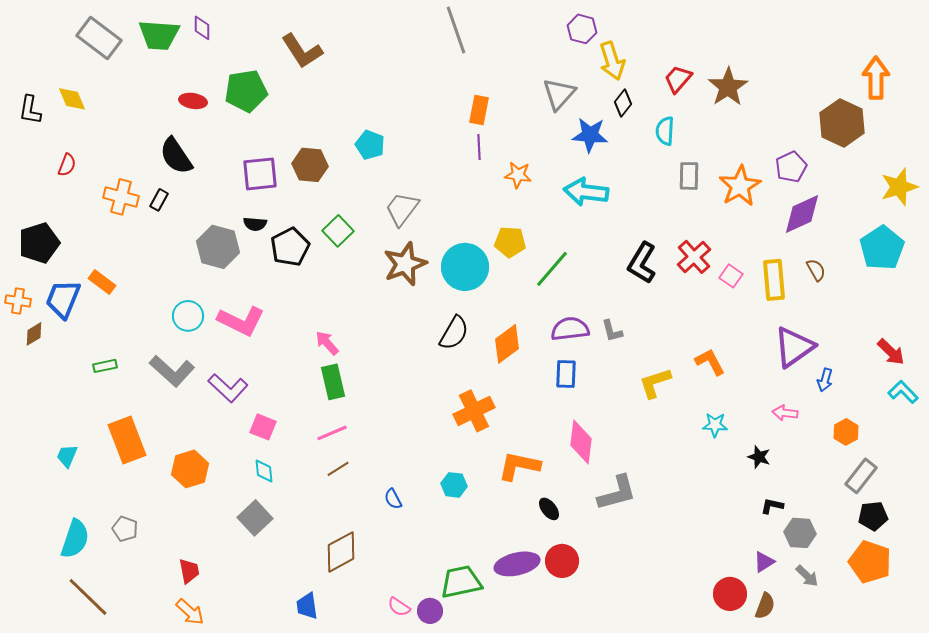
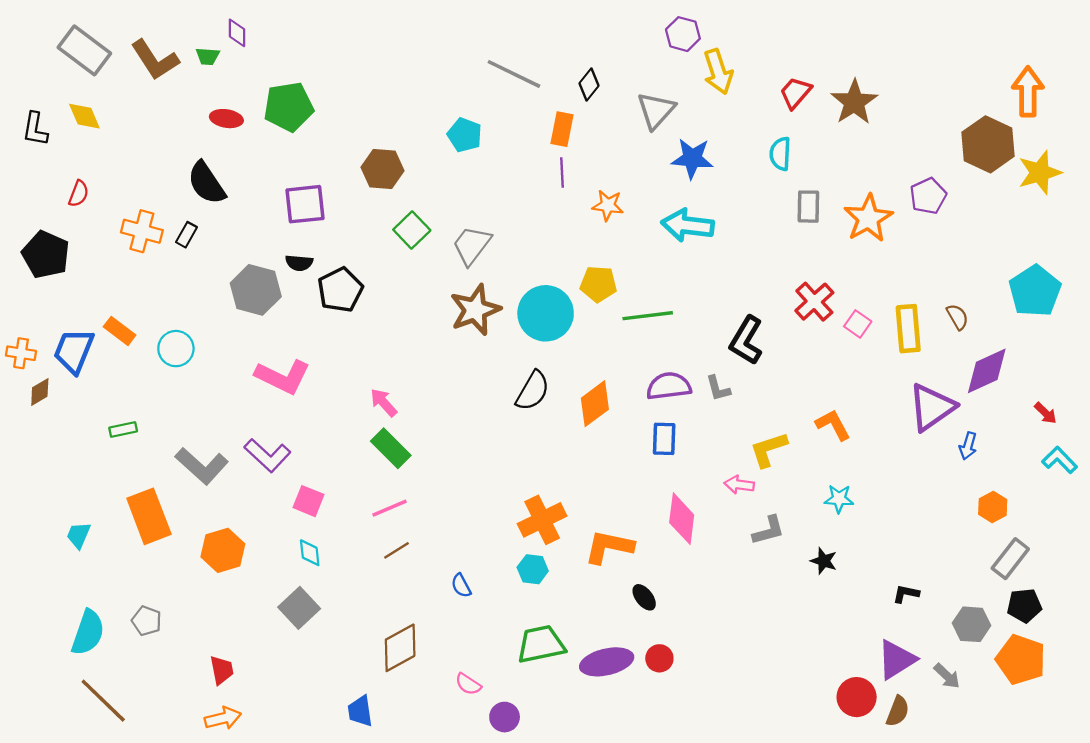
gray line: (456, 30) -> (514, 74), moved, turned -45
green trapezoid: (159, 35) -> (208, 56), moved, size x0.5
gray rectangle: (99, 38) -> (84, 50), moved
brown L-shape: (302, 51) -> (155, 60), moved
black diamond: (623, 103) -> (589, 84), moved
cyan pentagon: (370, 145) -> (465, 135), moved
brown hexagon: (310, 165) -> (382, 169), moved
yellow star: (899, 187) -> (1040, 173), moved
purple diamond: (802, 214) -> (987, 371), moved
green square: (338, 231) -> (412, 230), moved
black pentagon: (39, 243) -> (46, 255), moved, turned -30
black L-shape: (642, 263) -> (746, 340), moved
green line: (552, 269) -> (648, 316), turned 42
cyan circle: (188, 316) -> (176, 349), moved
red arrow: (891, 352) -> (1045, 413), size x0.7
gray L-shape: (172, 371) -> (202, 466), moved
green rectangle: (333, 382) -> (391, 448), turned -32
orange cross: (474, 411) -> (542, 520), moved
pink arrow: (785, 413) -> (739, 485), moved
black star: (759, 457) -> (824, 561), moved
gray L-shape: (617, 493) -> (769, 530), moved, size x0.7
gray hexagon: (800, 533) -> (972, 624), moved
red circle: (562, 561) -> (659, 658), size x0.7
purple triangle: (764, 562) -> (896, 660), size x1.6
green trapezoid: (461, 582) -> (541, 644), moved
pink semicircle: (399, 607) -> (468, 684), moved
orange arrow: (190, 612) -> (223, 718), turned -56

